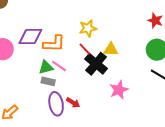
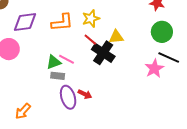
purple diamond: (30, 36) -> (25, 22), moved
orange L-shape: (54, 44) -> (62, 22), moved
pink star: (119, 90) -> (154, 68), moved

